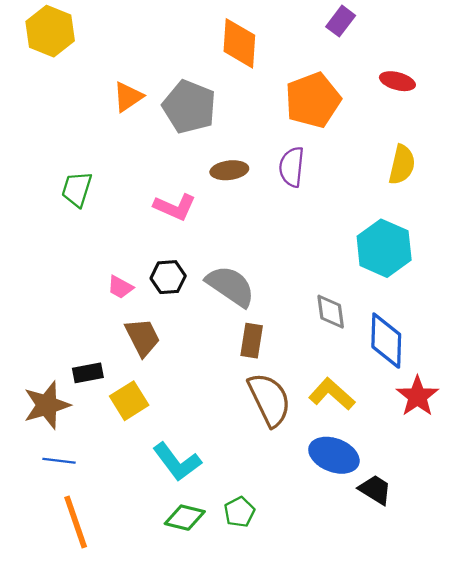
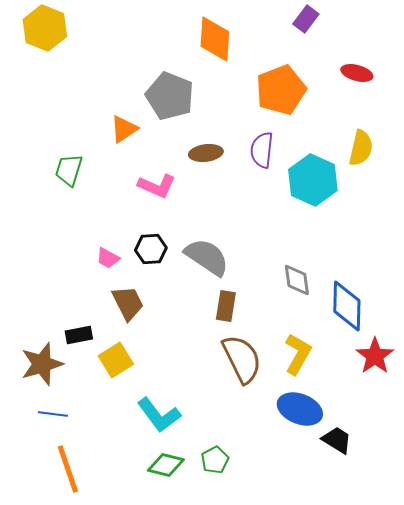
orange triangle: (128, 97) -> (124, 129), moved
cyan hexagon: (384, 248) -> (313, 180), moved
yellow L-shape: (332, 394) -> (298, 354), turned 78

